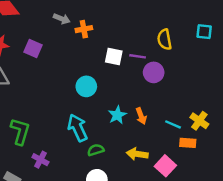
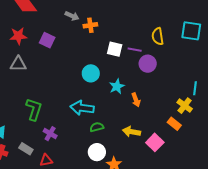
cyan square: (204, 32) -> (191, 31), size x1.5
cyan star: (117, 115) -> (117, 86), moved
cyan line: (173, 124) -> (195, 88), moved, turned 72
cyan arrow: (78, 128) -> (82, 108), turned -60
orange rectangle: (188, 143) -> (174, 124), turned 32

